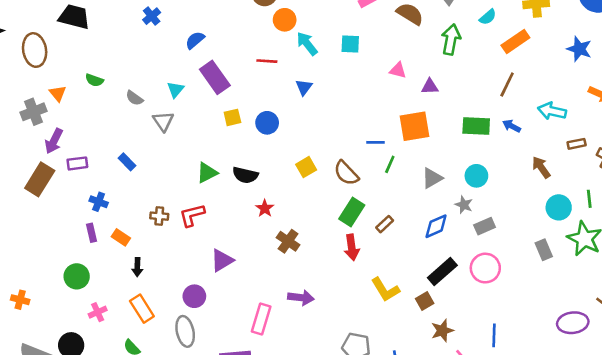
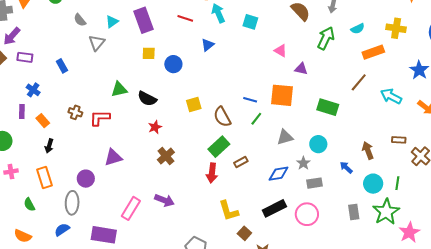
cyan arrow: (552, 111) -> (391, 96), moved
blue arrow: (512, 126) -> (346, 167), moved
brown square: (425, 301) -> (244, 233), moved, turned -32

